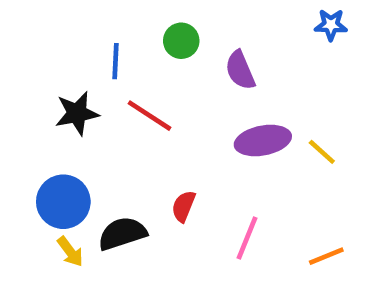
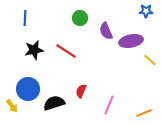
blue line: (115, 61) -> (25, 18), moved
purple ellipse: (263, 140) -> (131, 41), moved
yellow line: (322, 152) -> (150, 60), moved
yellow arrow: (70, 252) -> (12, 106), moved

